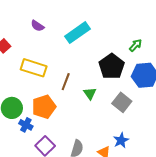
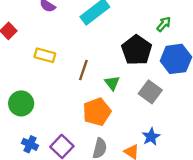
yellow rectangle: (34, 68) -> (45, 55), size x0.7
orange pentagon: (44, 107) -> (97, 112), moved
blue cross: (26, 125) -> (30, 144), moved

